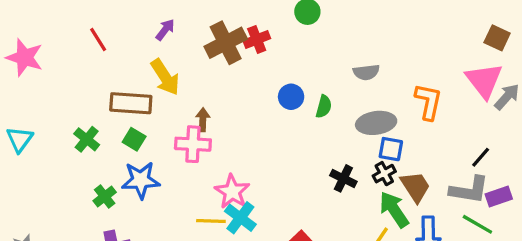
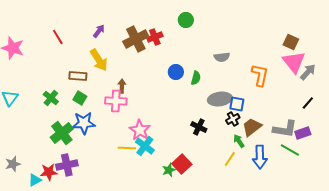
brown square: (497, 38) -> (291, 42), moved
brown rectangle: (131, 103) -> (78, 76), size x0.7
gray ellipse: (376, 123) -> (220, 99), moved
black line: (481, 157) -> (308, 103), moved
black cross: (343, 178) -> (199, 127), moved
brown trapezoid: (415, 187) -> (252, 127), turned -95
green cross: (105, 196) -> (62, 133), size x1.6
green arrow: (394, 210) -> (239, 141), size x0.6

